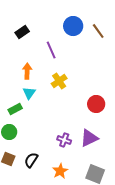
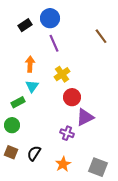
blue circle: (73, 26) -> (50, 18), moved
brown line: (98, 31) -> (101, 36), moved
red circle: (96, 104) -> (72, 97), moved
purple triangle: (89, 138) -> (85, 117), moved

